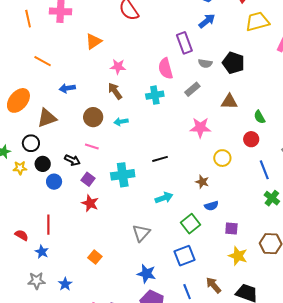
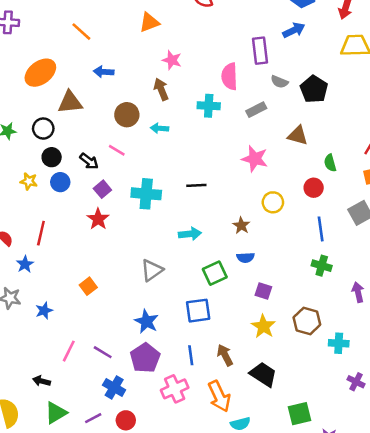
yellow star: (20, 168) -> (29, 181), moved
green cross: (272, 198) -> (322, 266), turned -35

